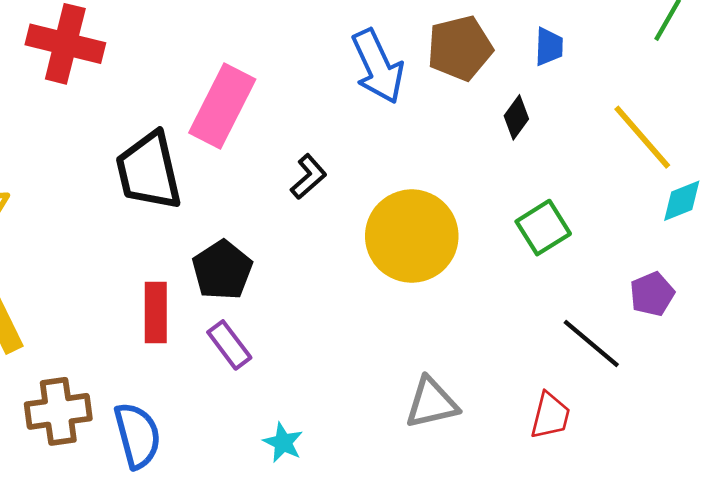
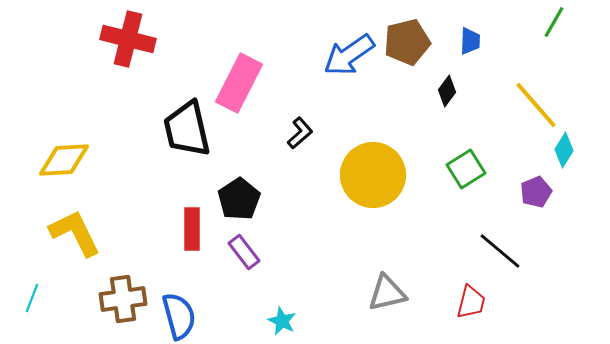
blue arrow: (378, 66) -> (349, 55), turned 80
cyan diamond: (682, 201) -> (564, 150), turned -36
purple pentagon: (652, 294) -> (536, 192), moved

